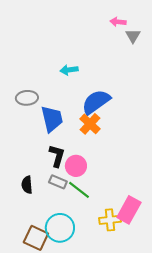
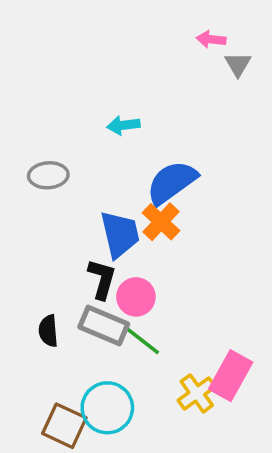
blue trapezoid: (52, 119) -> (120, 234), moved
gray rectangle: (58, 182) -> (104, 326), size x1.5
yellow cross: (110, 220) -> (197, 393), turned -30

